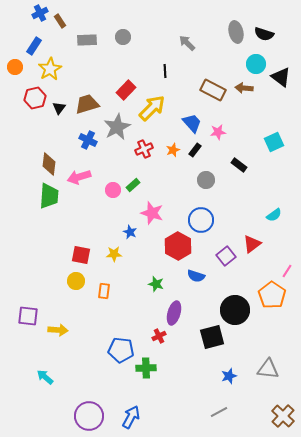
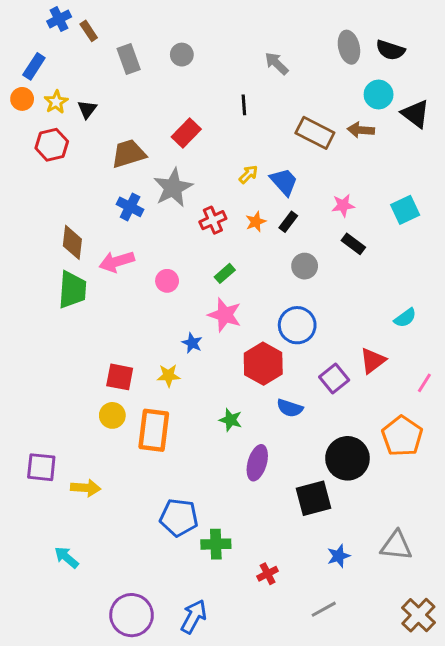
gray rectangle: (87, 40) -> (129, 59), turned 72
blue rectangle: (34, 46) -> (34, 66), moved
yellow star: (50, 69) -> (56, 102), moved, size x0.7
black triangle: (59, 108) -> (87, 109), moved
yellow arrow: (152, 108) -> (248, 174), moved, size x0.5
pink star: (218, 132) -> (343, 205), moved
green rectangle: (133, 185) -> (225, 273), moved
pink line: (287, 271) -> (424, 383), moved
orange rectangle: (104, 291) -> (154, 430), size x1.8
red cross: (159, 336) -> (268, 574), moved

